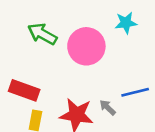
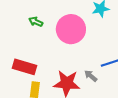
green arrow: (42, 34) -> (36, 22), size x0.6

